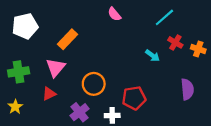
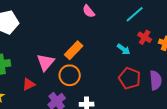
orange rectangle: (68, 39) -> (74, 50), moved
pink triangle: (56, 68) -> (46, 62), moved
red pentagon: (134, 98) -> (130, 78), moved, turned 30

